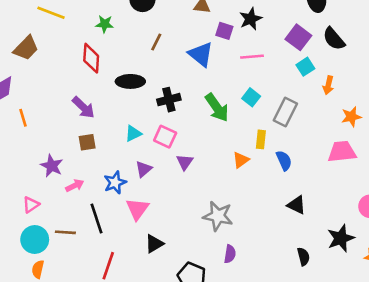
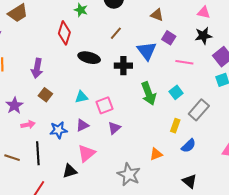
black star: (251, 19) -> (203, 36), moved
black cross: (169, 100) -> (123, 66), moved
purple arrow: (83, 107) -> (37, 68), moved, turned 42
pink square: (165, 137) -> (104, 105), turned 30
brown square: (87, 142) -> (45, 95), turned 32
orange triangle: (241, 160) -> (156, 154), moved
blue semicircle: (284, 161) -> (189, 146), turned 56
pink triangle: (137, 209) -> (86, 153), moved
black triangle: (154, 244) -> (70, 171), moved

